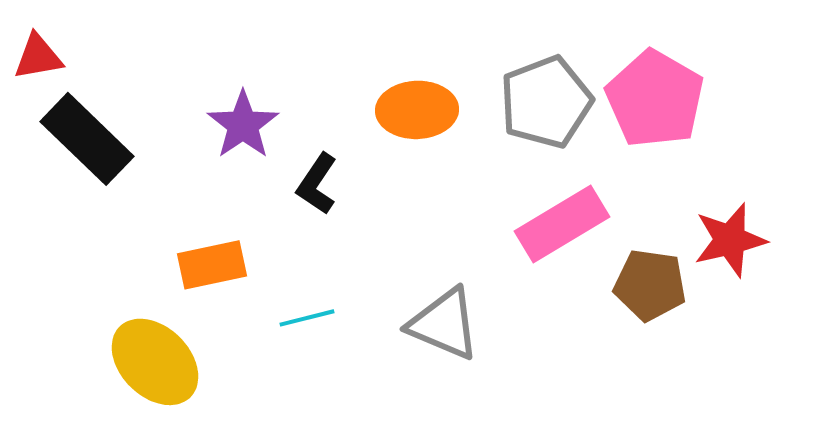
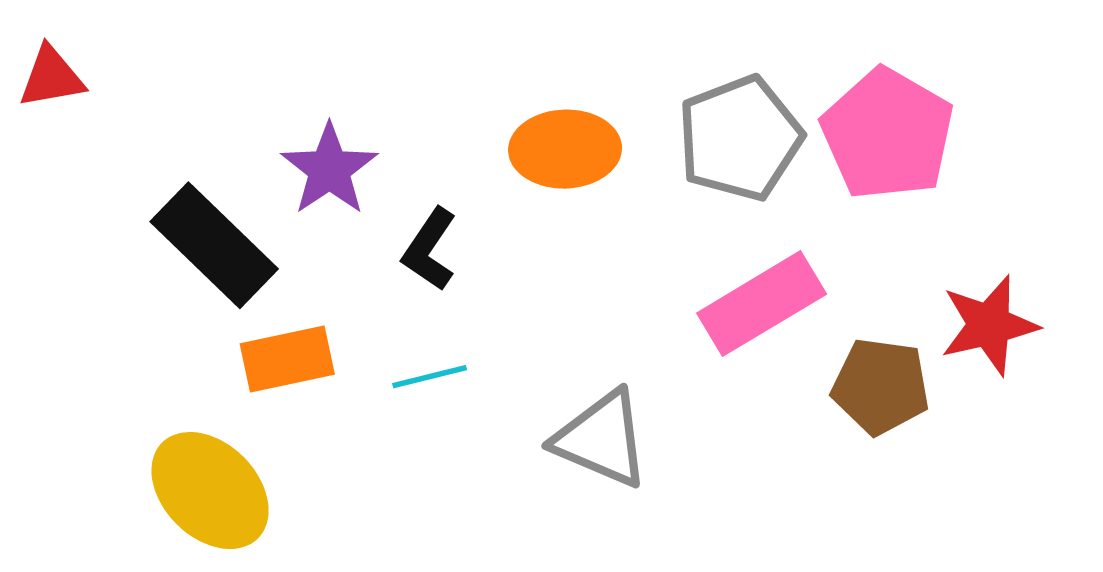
black rectangle: (87, 139) -> (214, 245), moved
cyan line: (307, 318) -> (430, 377), moved

